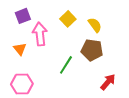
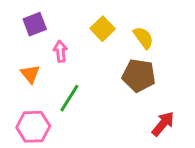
pink arrow: (40, 34) -> (60, 51), size x0.6
green line: (66, 65) -> (69, 98), moved

